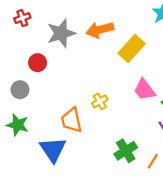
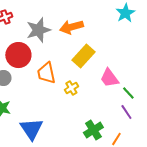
yellow rectangle: (132, 49) -> (83, 56), moved
red circle: (38, 63) -> (18, 55), size x1.6
orange trapezoid: (72, 120) -> (46, 73), moved

